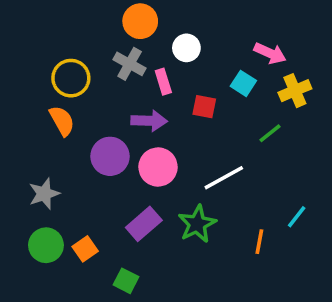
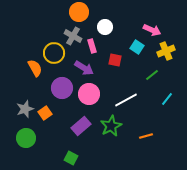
yellow circle: (71, 78) -> (54, 53), moved
purple arrow: (149, 121) -> (84, 68), turned 30
cyan line: (297, 217) -> (167, 99), moved
orange line: (259, 242) -> (146, 136), turned 64
orange square: (85, 249) -> (45, 113), moved

